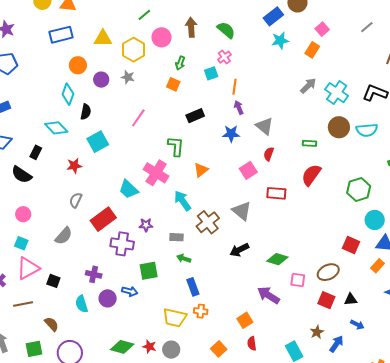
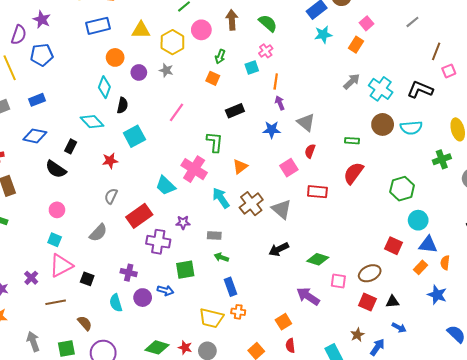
brown cross: (208, 222) -> (251, 204), moved

